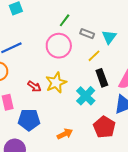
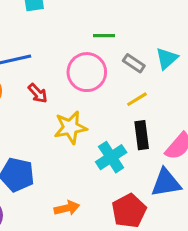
green line: (65, 20) -> (104, 36), turned 40
cyan triangle: (109, 37) -> (167, 58), moved
red arrow: (34, 86) -> (38, 93), moved

